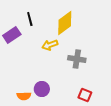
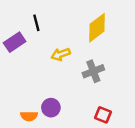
yellow diamond: (65, 23) -> (97, 28), moved
gray cross: (77, 59) -> (93, 71), turned -30

